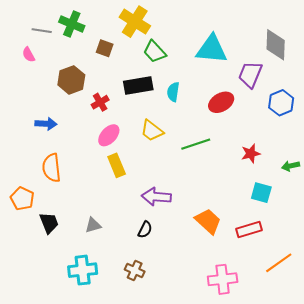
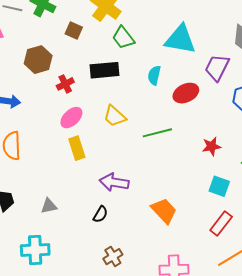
cyan semicircle: (173, 92) -> (154, 75), moved
red rectangle: (249, 230) -> (221, 223), moved, turned -40
brown cross: (135, 271) -> (113, 257), moved, turned 30

